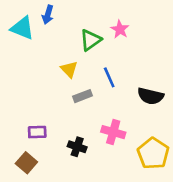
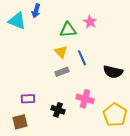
green triangle: (91, 40) -> (68, 30), turned 30
yellow triangle: (69, 69) -> (61, 52), moved
brown square: (26, 163) -> (20, 122), turned 35

